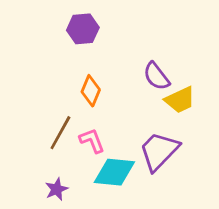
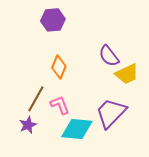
purple star: (57, 189) -> (28, 125), moved

